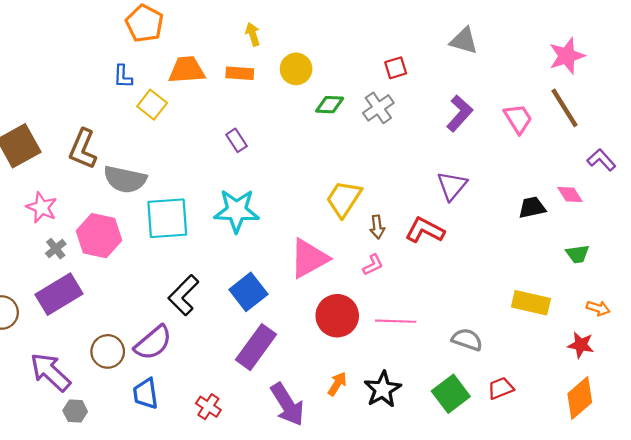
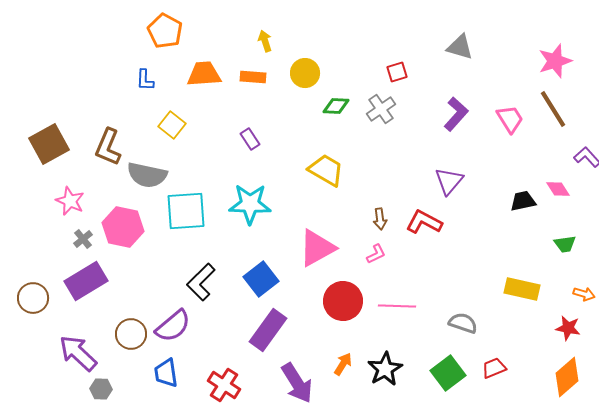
yellow square: (152, 105) -> (172, 125), moved
yellow trapezoid: (344, 199) -> (326, 170), moved, turned 87
red cross: (208, 407) -> (224, 385), size x1.4

